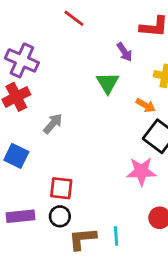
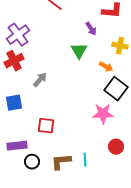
purple cross: (22, 60) -> (18, 35), turned 30
blue square: (16, 156) -> (14, 103), turned -36
black circle: (60, 216) -> (32, 162), moved

